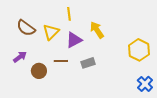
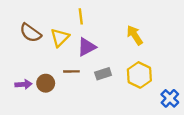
yellow arrow: (97, 30) -> (135, 35), moved
yellow hexagon: (139, 50) -> (139, 75), moved
purple arrow: (20, 57) -> (23, 84), moved, turned 32

